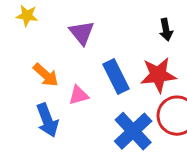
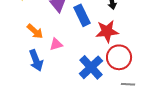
blue rectangle: (116, 77) -> (82, 15), moved

